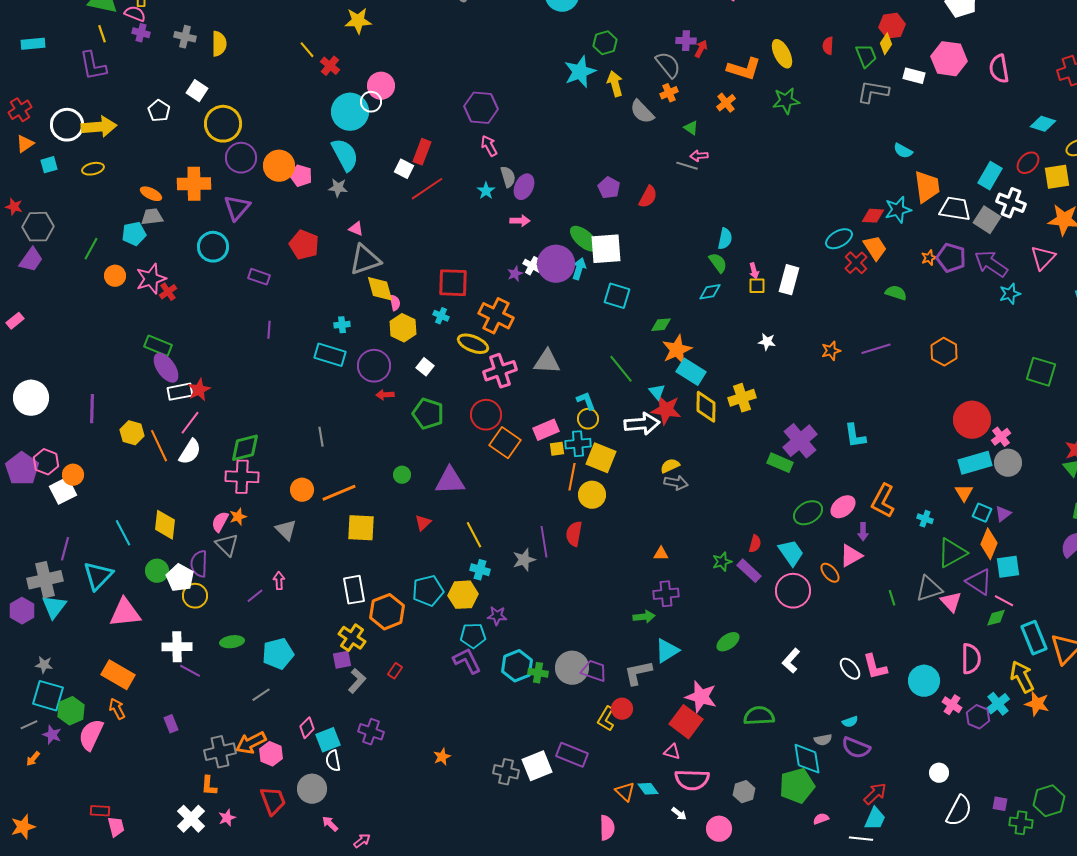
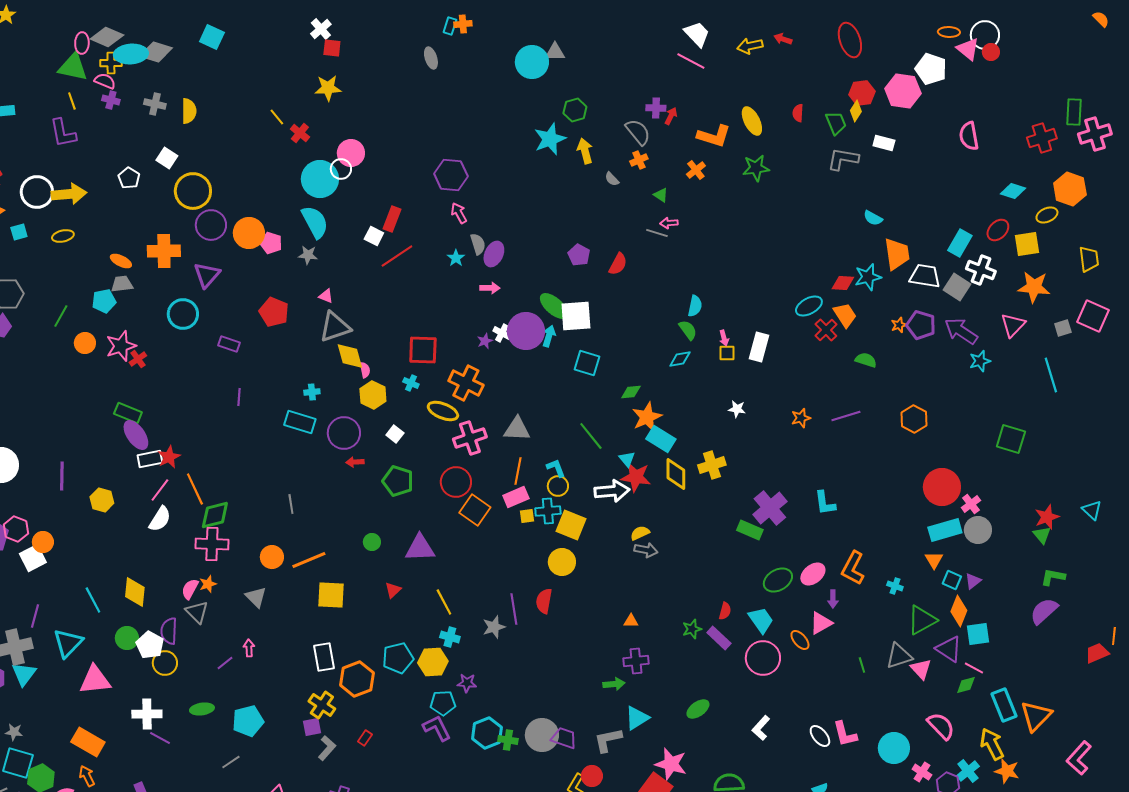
pink hexagon: (949, 59) -> (903, 91), moved
gray semicircle: (642, 112) -> (612, 179), size x0.6
orange line: (159, 446) -> (195, 489), moved
orange line: (572, 477) -> (518, 471), moved
pink semicircle: (971, 659) -> (941, 726), turned -44

